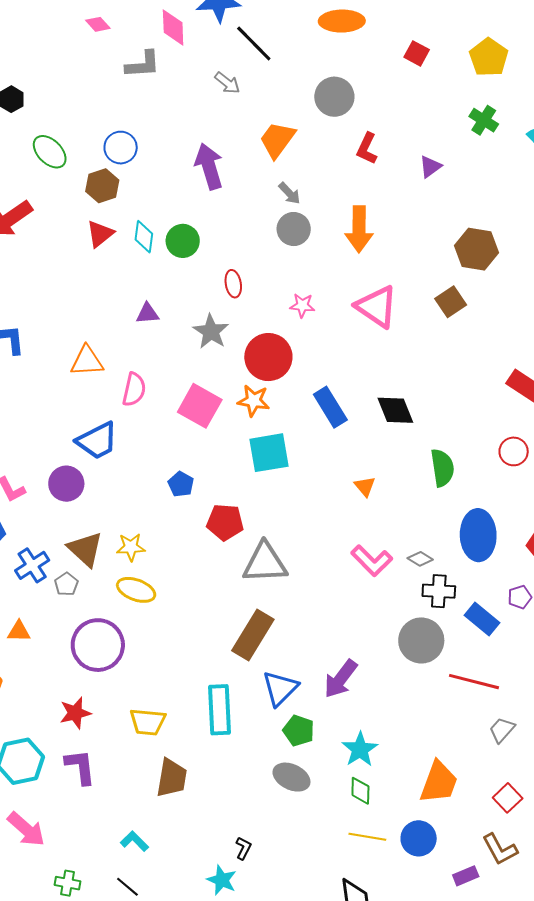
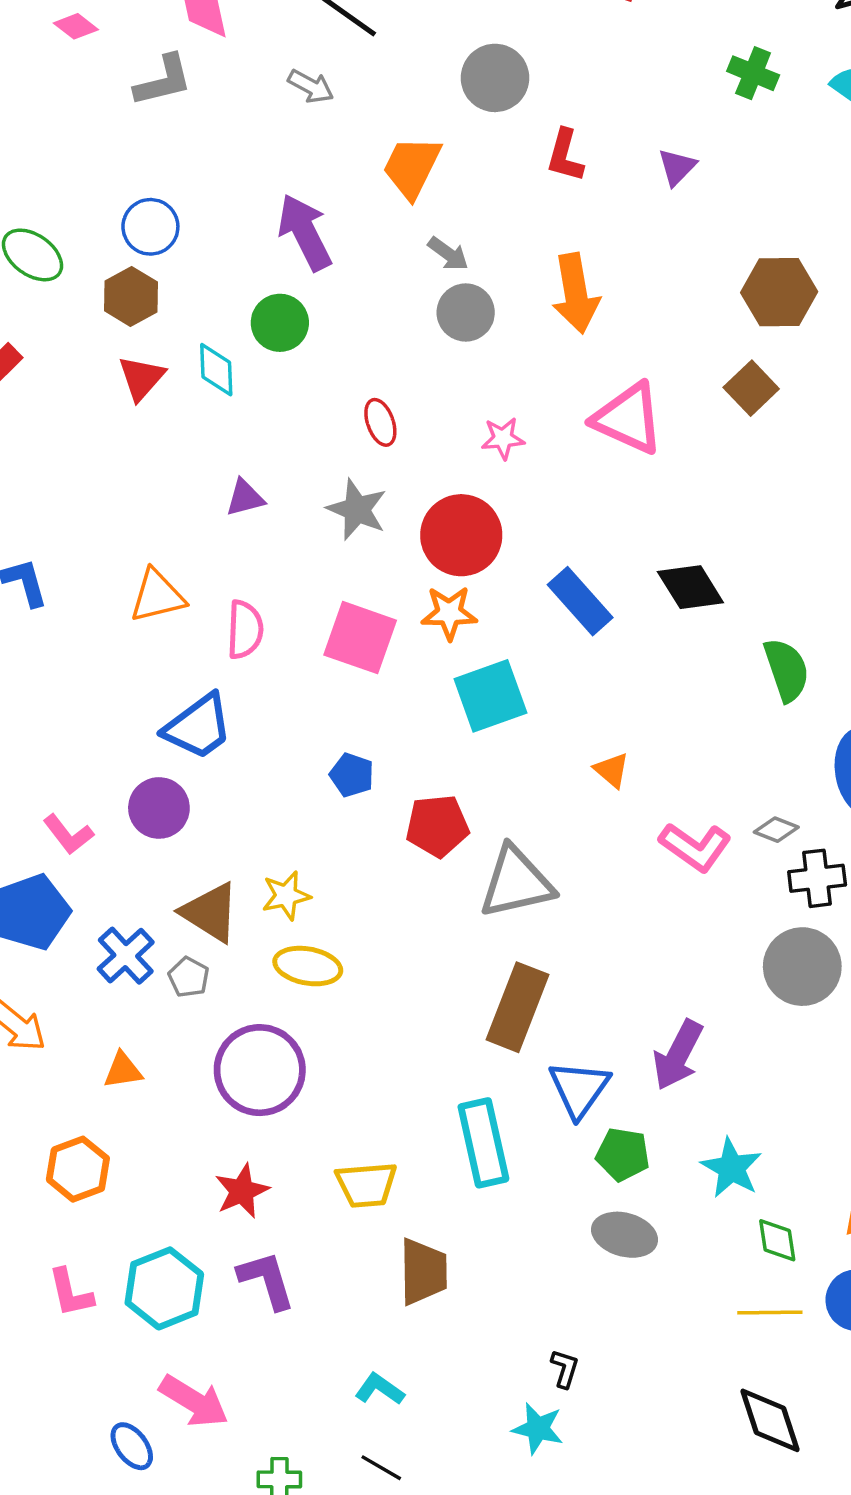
green circle: (183, 241) -> (280, 323), moved
orange triangle: (365, 486) -> (612, 770), moved
green diamond: (360, 791) -> (777, 1240), moved

